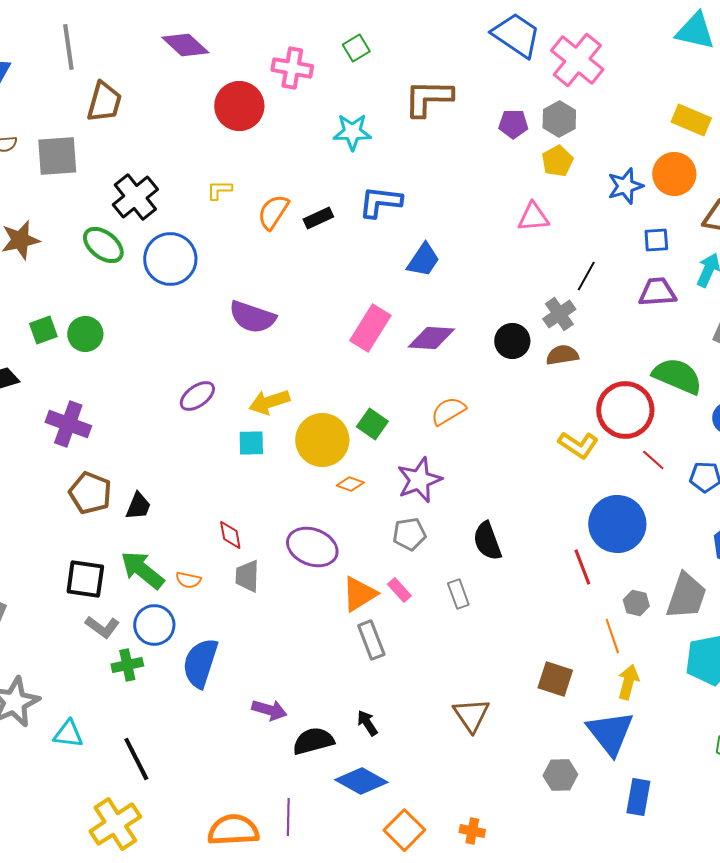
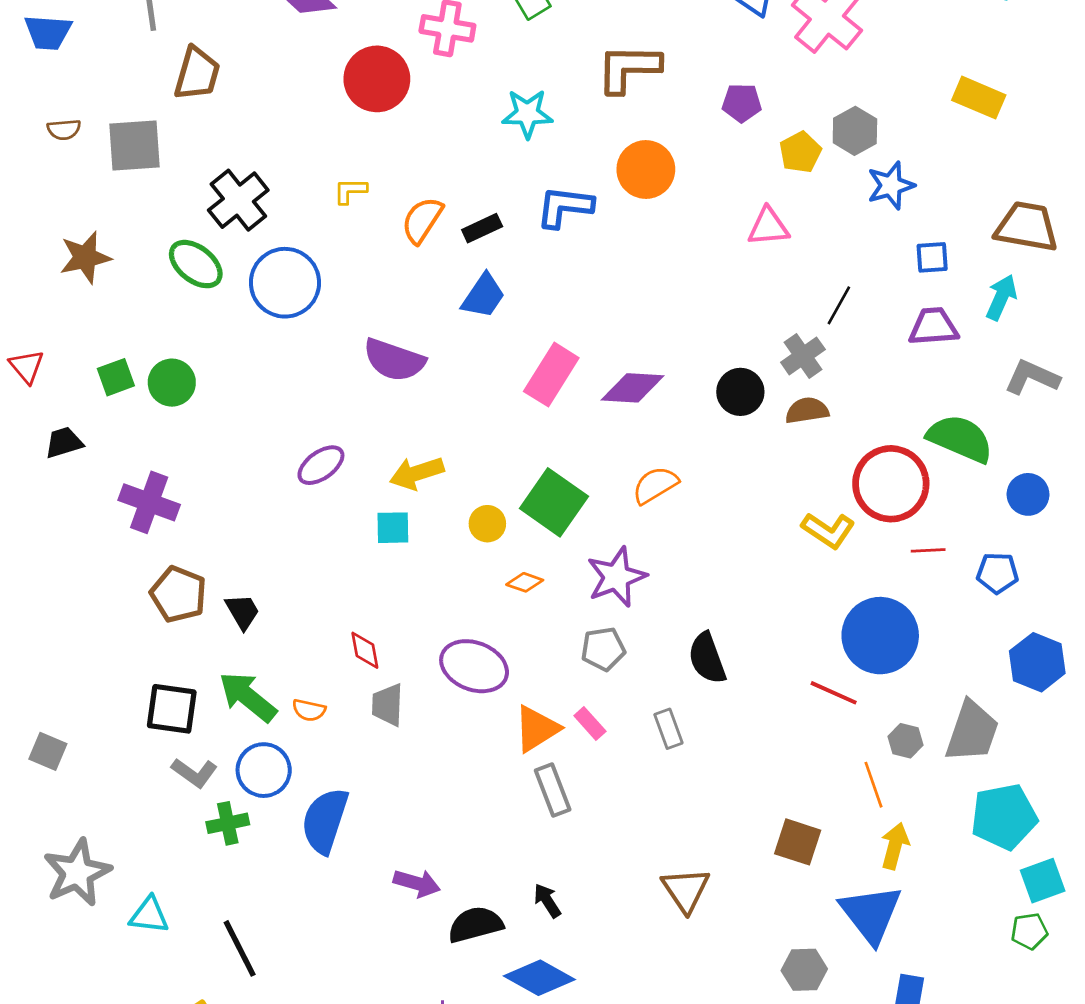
gray hexagon: (559, 119) -> (855, 131), moved
orange circle: (674, 174) -> (646, 169), moved
blue trapezoid: (423, 260) -> (483, 296), moved
green square: (372, 424) -> (554, 502), size x1.6
yellow circle: (322, 440) -> (487, 524), size x0.5
red line: (653, 460) -> (928, 550), turned -45
black trapezoid: (138, 506) -> (242, 612), turned -52
red line: (582, 567) -> (834, 693), turned -45

